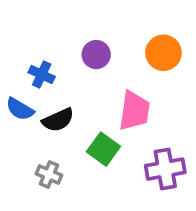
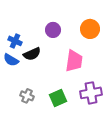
blue cross: (42, 75) -> (15, 41), moved
black semicircle: (58, 120) -> (32, 54), moved
green square: (103, 149) -> (58, 98), moved, turned 30

